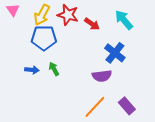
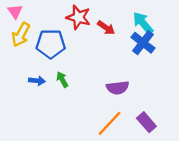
yellow arrow: (42, 15) -> (21, 35), moved
blue cross: (115, 53) -> (143, 43), moved

